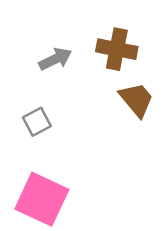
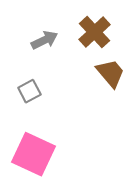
brown cross: (117, 49) -> (94, 32), turned 36

